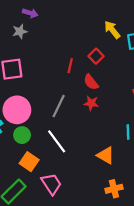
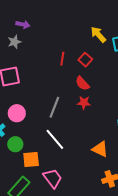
red line: (70, 66) -> (62, 59), moved
pink circle: (17, 110) -> (17, 113), size x0.7
green circle: (22, 135) -> (15, 144), moved
orange square: (29, 162) -> (31, 160), turned -36

